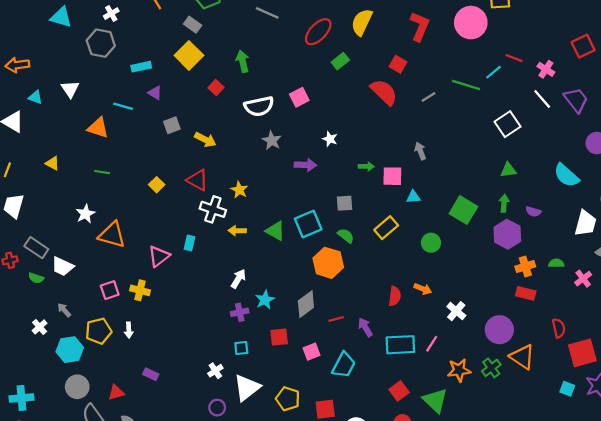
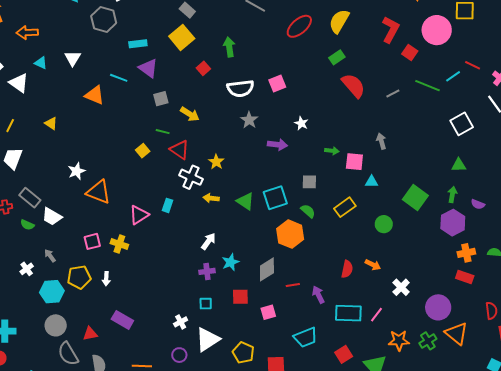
green rectangle: (340, 61) -> (337, 57), moved
red square: (398, 64) -> (410, 53), moved
purple triangle: (155, 93) -> (148, 68), size x1.5
green line: (102, 172) -> (163, 132), moved
cyan trapezoid: (344, 365) -> (306, 337), moved, turned 35
purple rectangle: (151, 374) -> (122, 320), size x1.5

